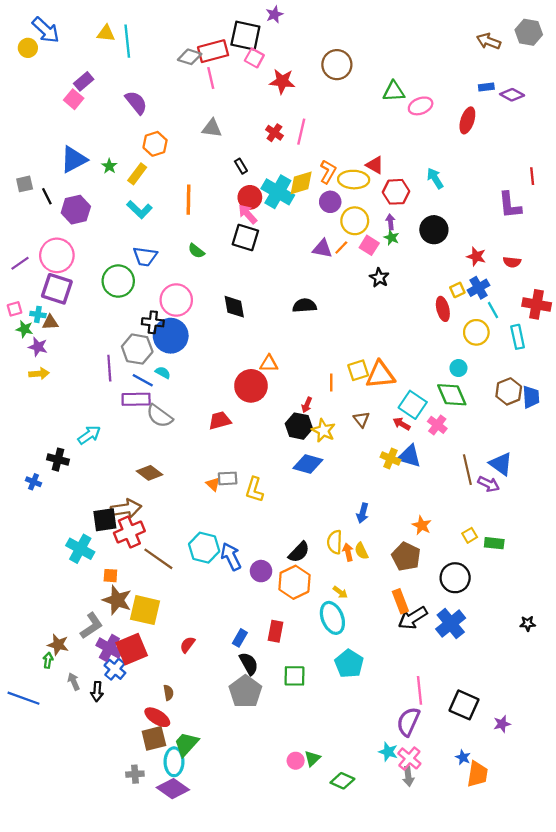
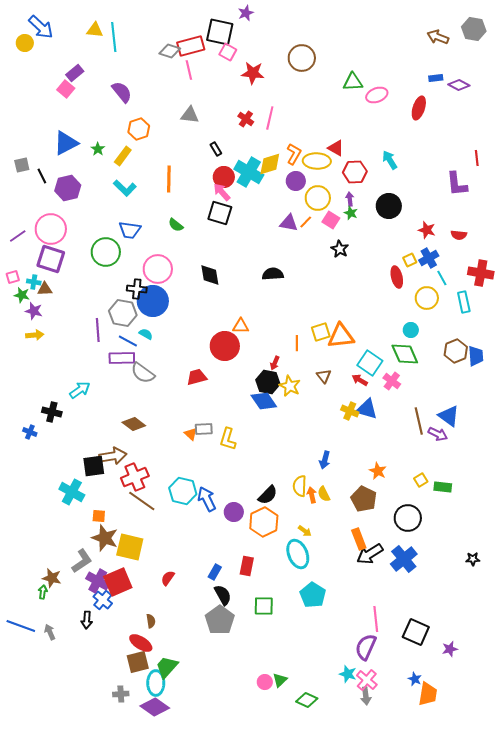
blue diamond: (308, 464) -> (264, 401), moved, turned 40
red cross: (129, 532) -> (135, 477), moved
gray arrow: (74, 681) -> (50, 632), moved

